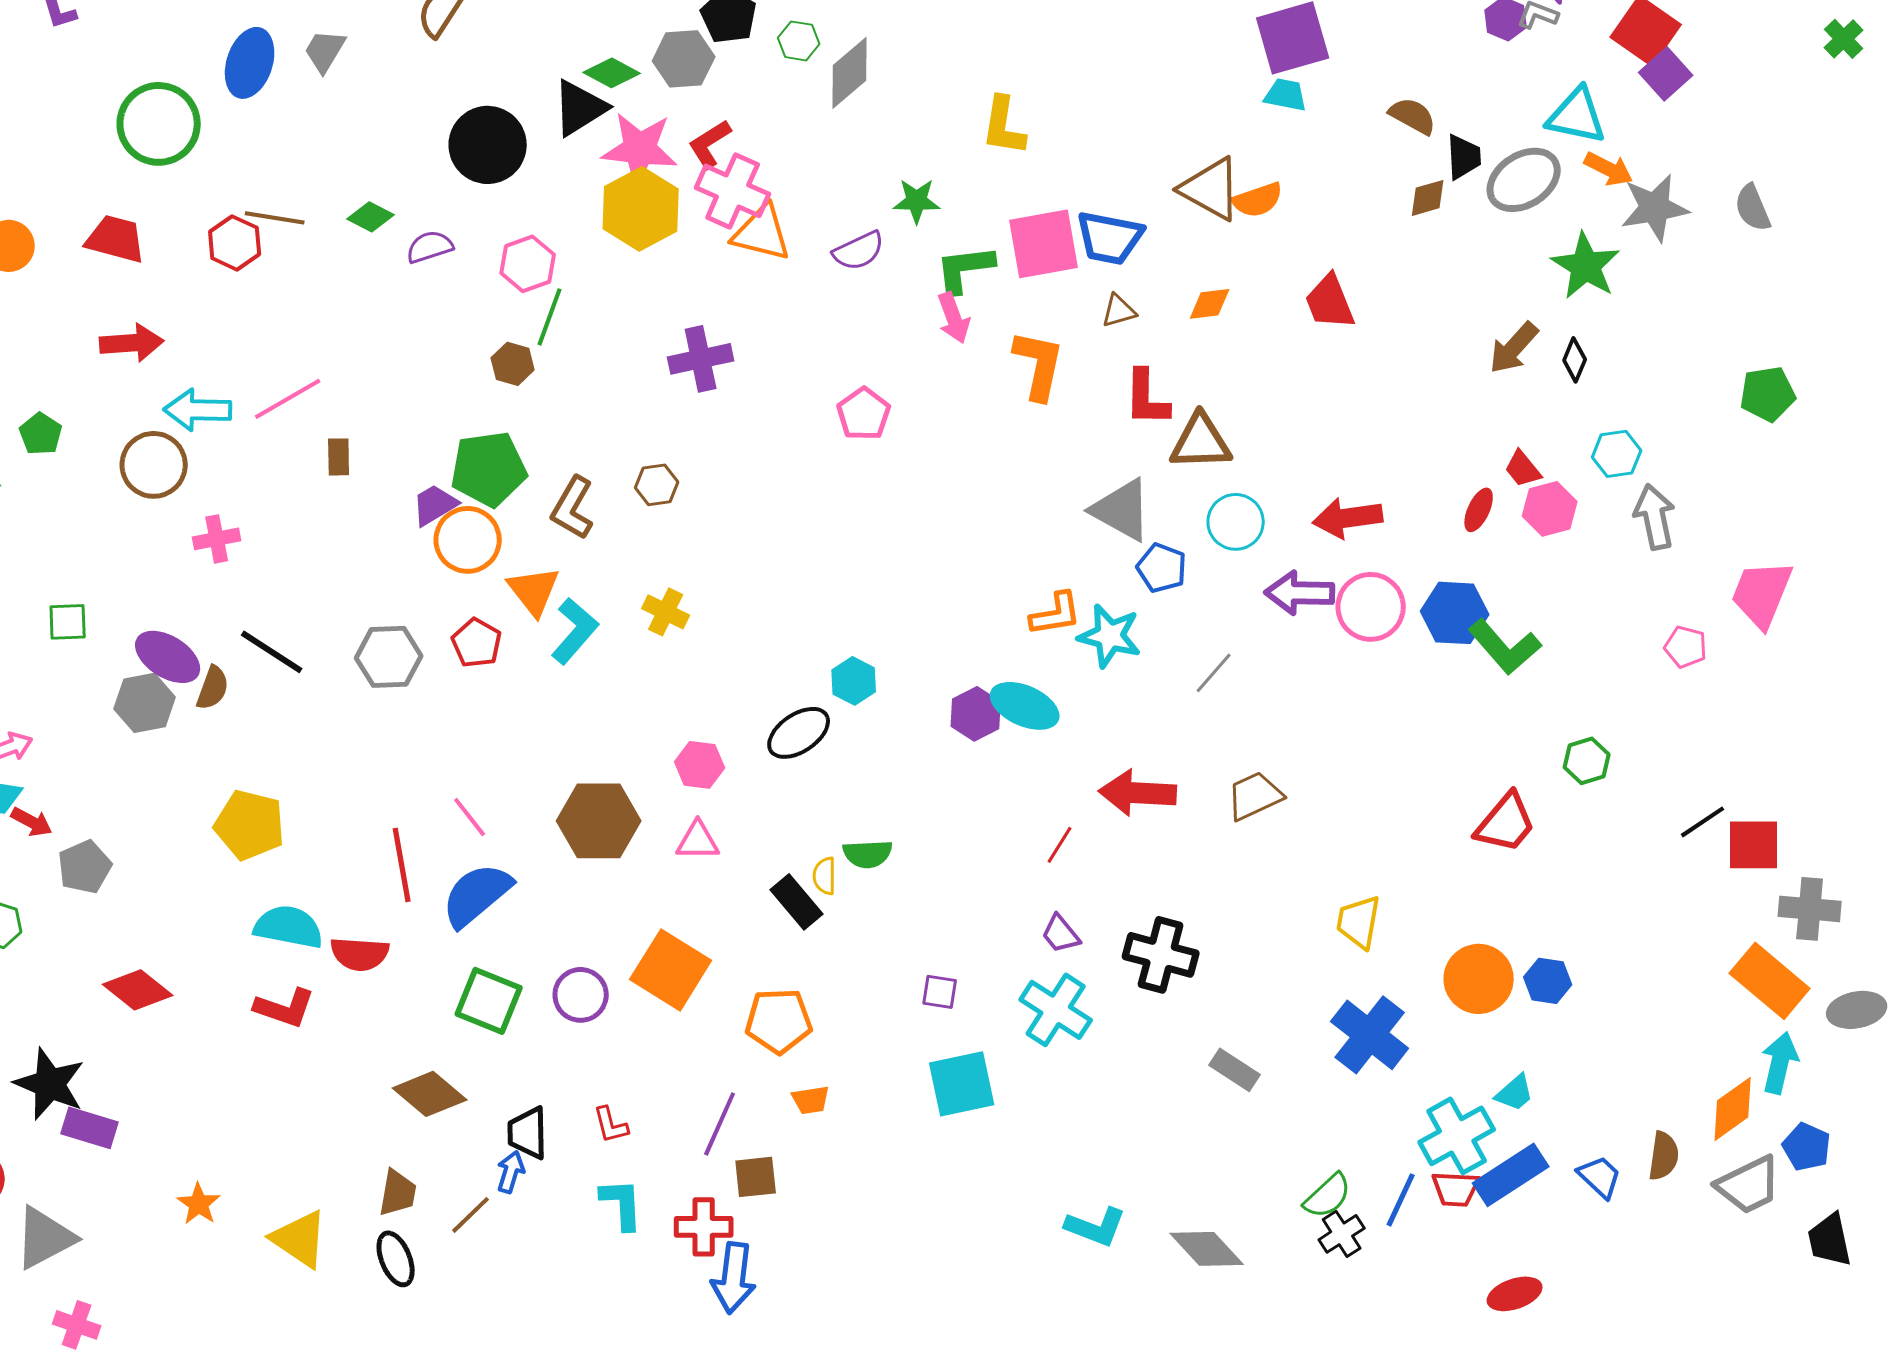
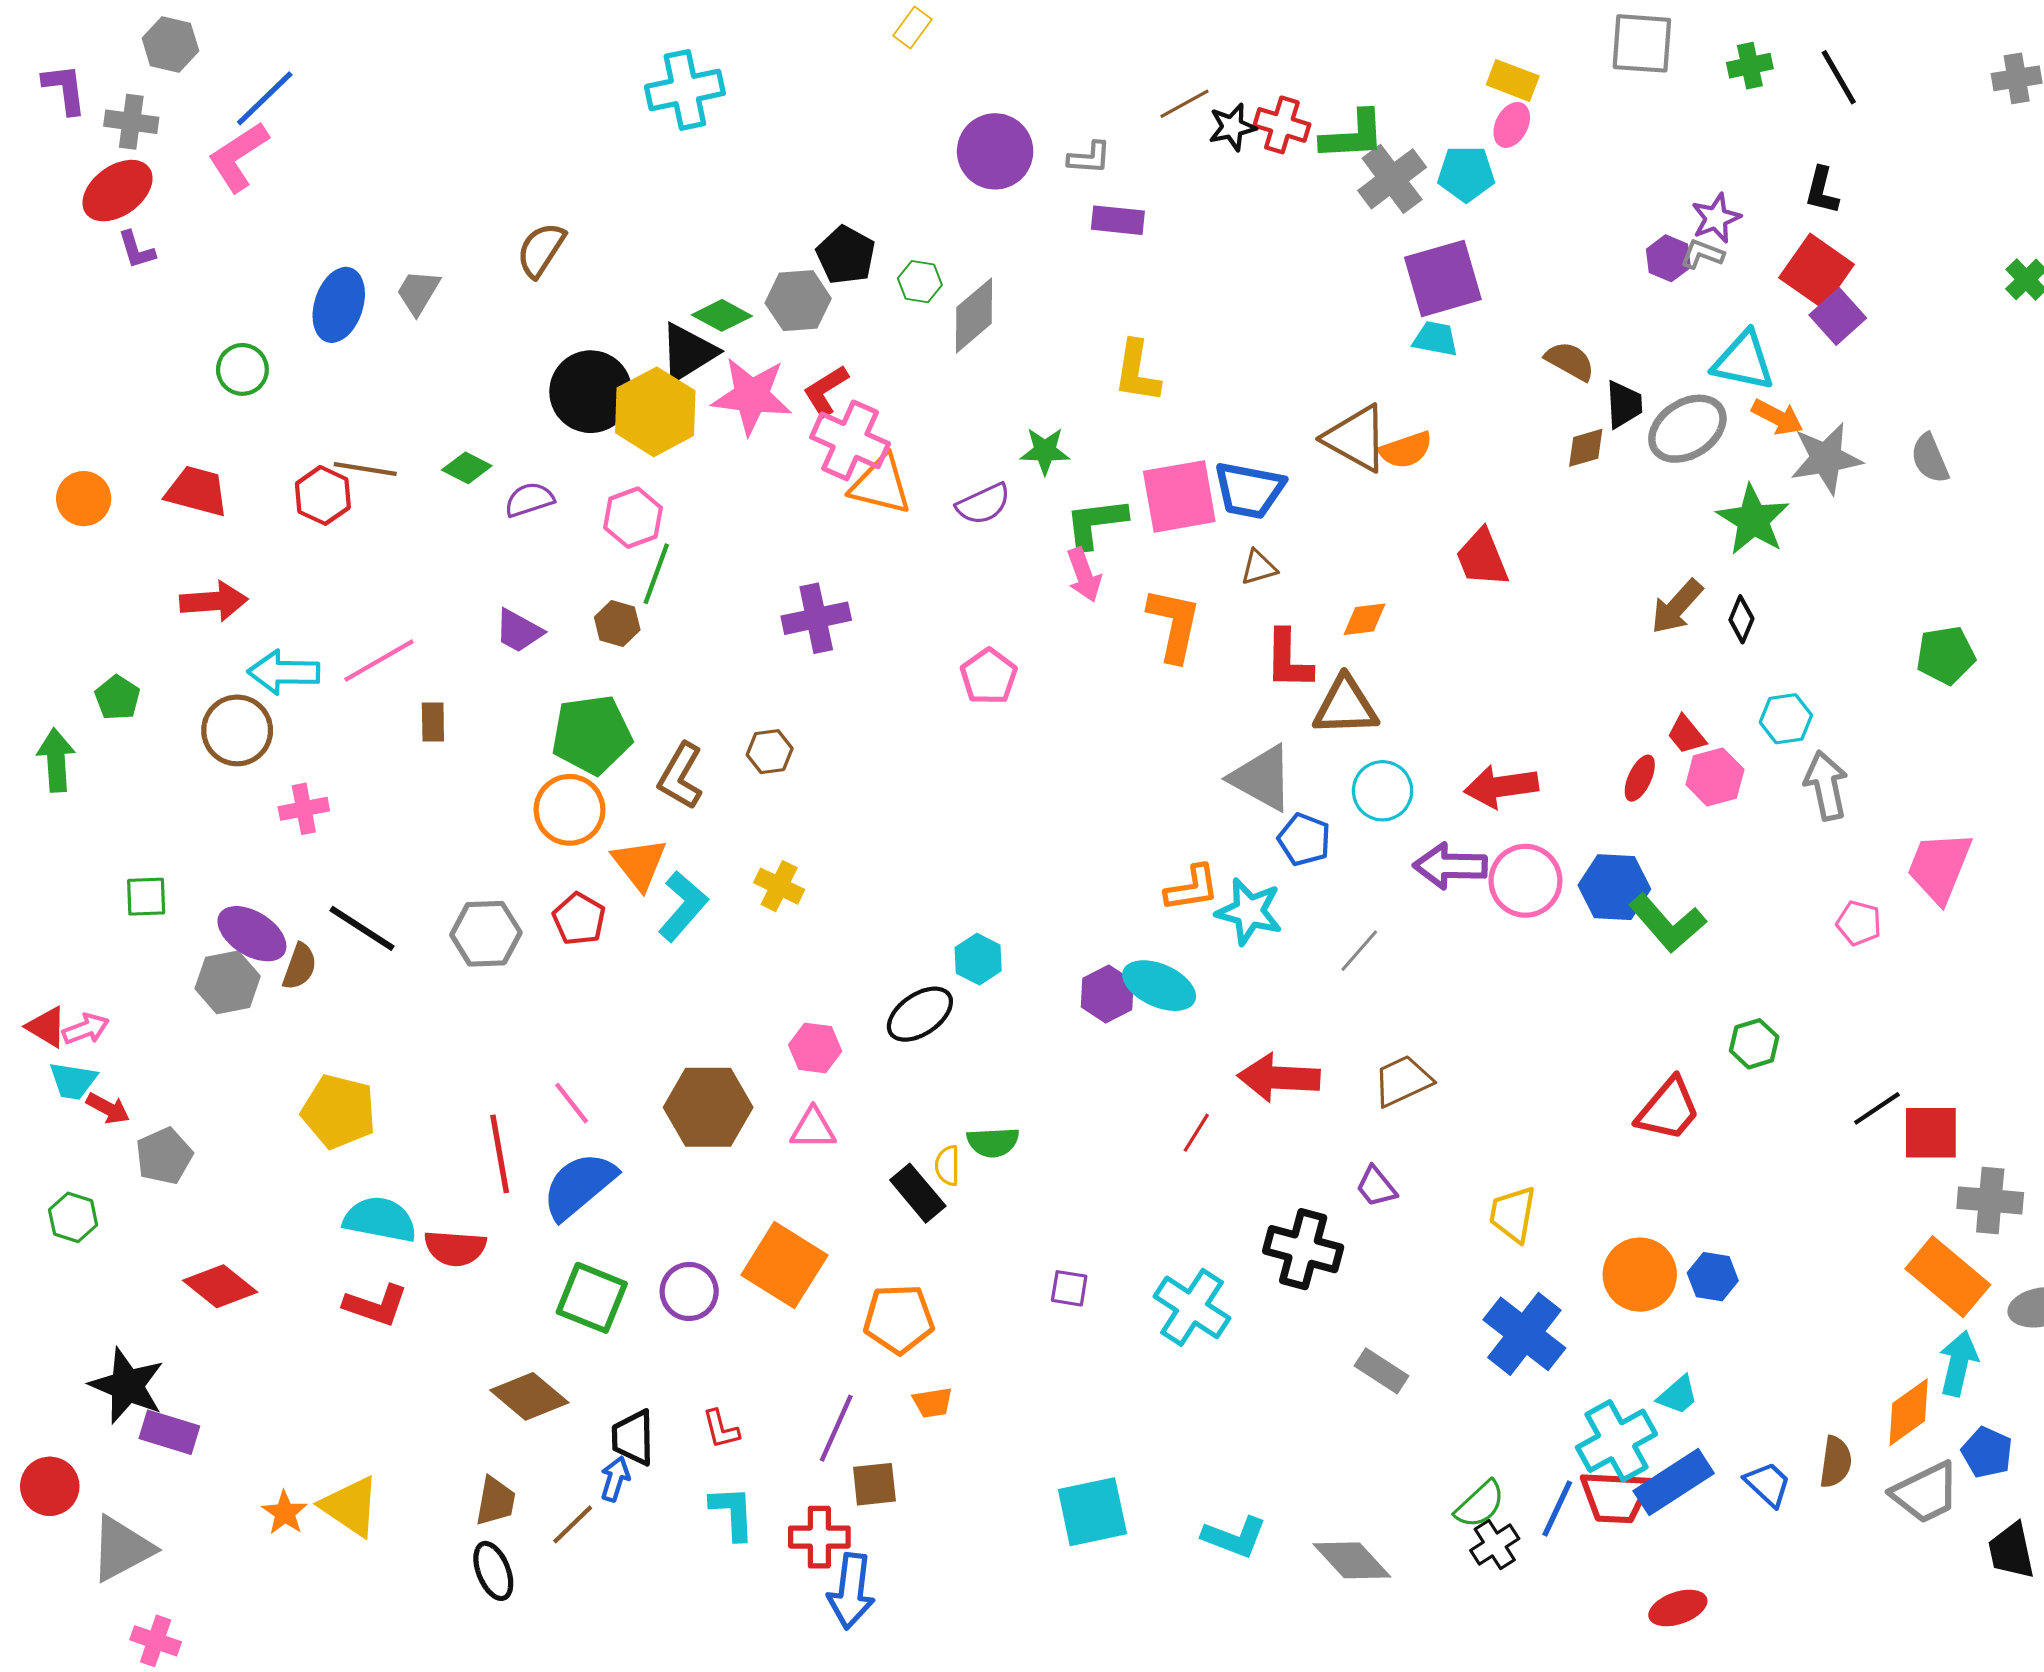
green circle: (159, 124) -> (242, 369), size x0.6
yellow hexagon: (641, 209) -> (655, 412), moved
orange diamond: (1210, 304) -> (1365, 619), moved
purple trapezoid: (435, 505) -> (519, 631), moved, turned -120
purple trapezoid: (1061, 934) -> (1376, 1187), moved
cyan square: (962, 1084) -> (1092, 1512), moved
red trapezoid: (1456, 1189) -> (1615, 1497), size x1.4
yellow triangle: (300, 1239) -> (350, 1506), moved

